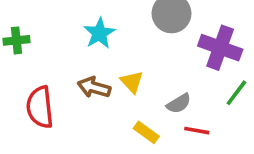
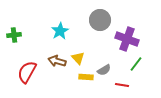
red semicircle: (40, 107) -> (27, 72), turned 35
red line: (197, 131) -> (122, 85), moved
yellow rectangle: (146, 132) -> (86, 77), moved, turned -32

